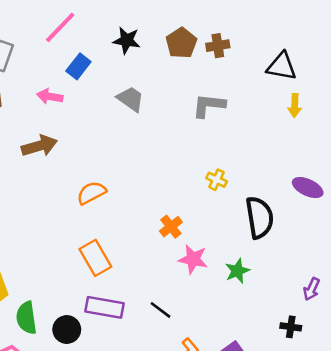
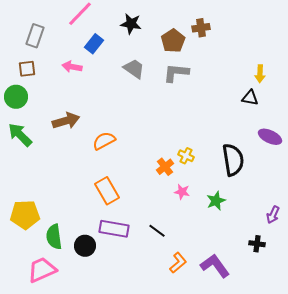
brown pentagon: (181, 43) -> (173, 41), moved
black triangle: (282, 66) -> (250, 98), moved, size x0.7
gray L-shape: (209, 105) -> (176, 73), moved
brown arrow: (39, 146) -> (66, 121), moved
yellow cross: (216, 180) -> (186, 156), moved
pink star: (193, 259) -> (182, 192), size x0.7

